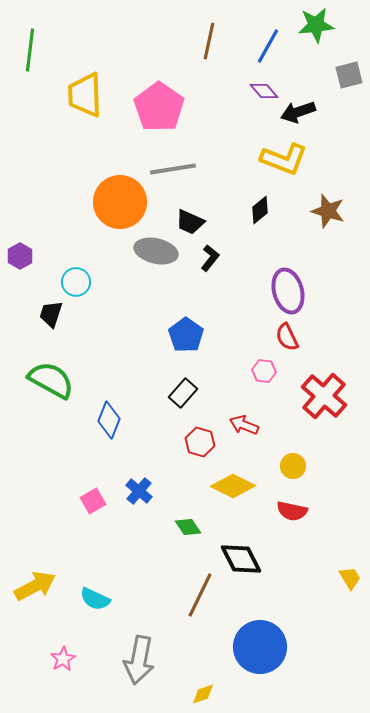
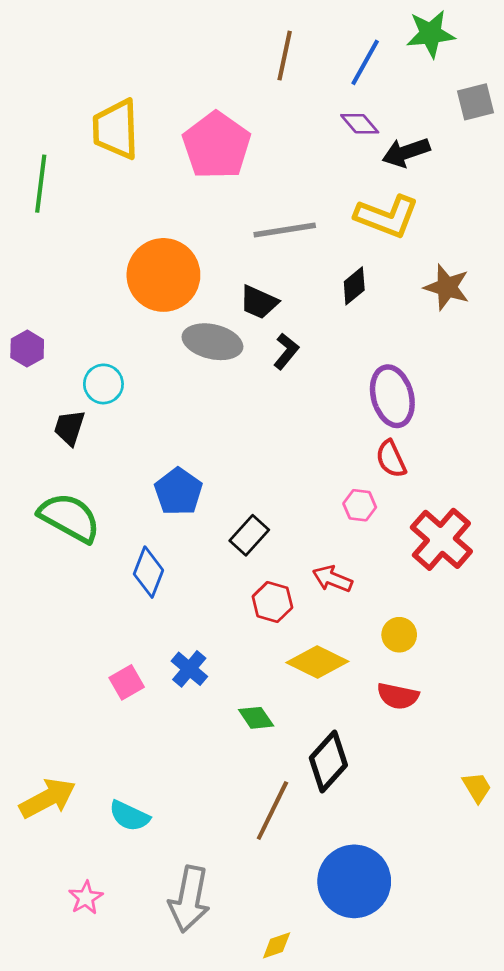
green line: (30, 50) -> (41, 184), moved
gray line: (173, 169) -> (285, 230), moved
blue pentagon: (186, 335) -> (178, 492), moved
black diamond: (241, 559) -> (328, 761), turned 69

